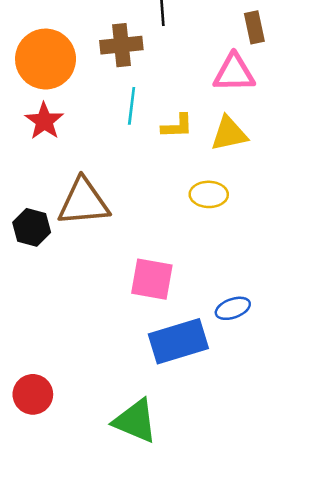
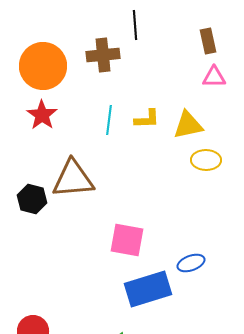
pink triangle: (234, 73) -> (214, 77), moved, size x0.7
cyan line: (132, 106) -> (109, 120), moved
yellow ellipse: (209, 194) -> (206, 160), moved

